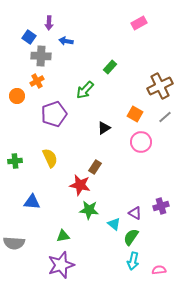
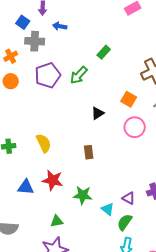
orange cross: (37, 81) -> (11, 56), moved
purple pentagon: (54, 114) -> (48, 75), moved
brown rectangle: (95, 167) -> (89, 152), turned -40
red star: (80, 185) -> (53, 180), moved

